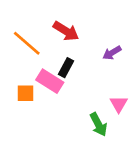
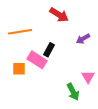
red arrow: (66, 31) -> (59, 15), moved
orange line: (27, 43) -> (20, 32), turned -50

